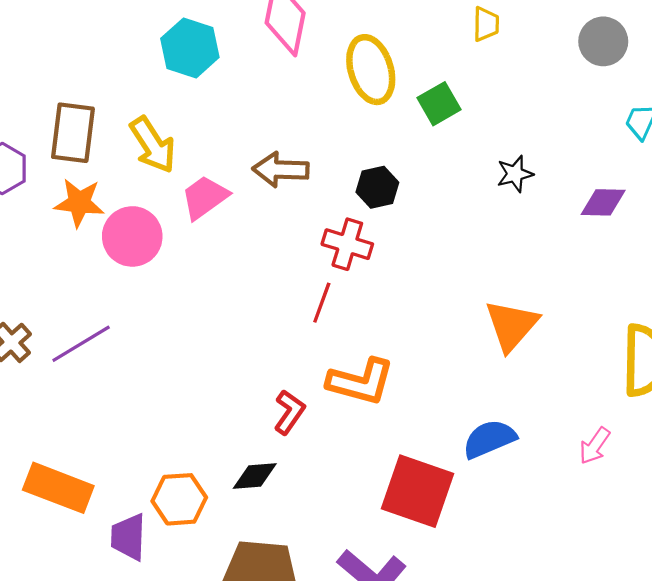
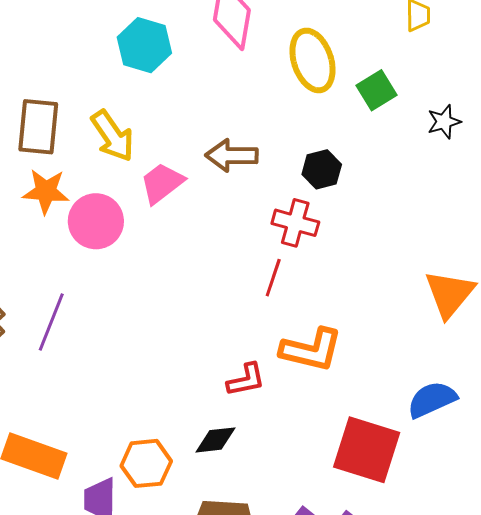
black star: (515, 174) -> (444, 122), moved
purple line: (81, 344) -> (51, 322), turned -36
red L-shape: (289, 412) -> (246, 380), turned 45

